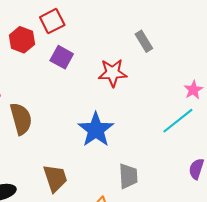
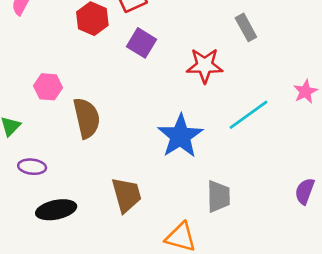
cyan line: (178, 121) -> (248, 115), moved

